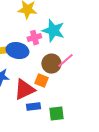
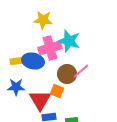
pink cross: (34, 38) -> (50, 48), size x1.6
red triangle: (24, 90) -> (40, 100), turned -35

